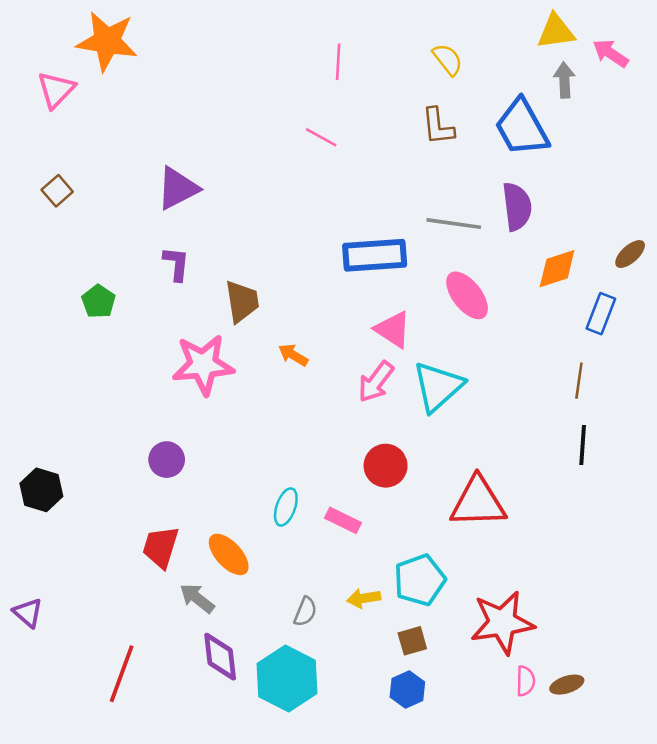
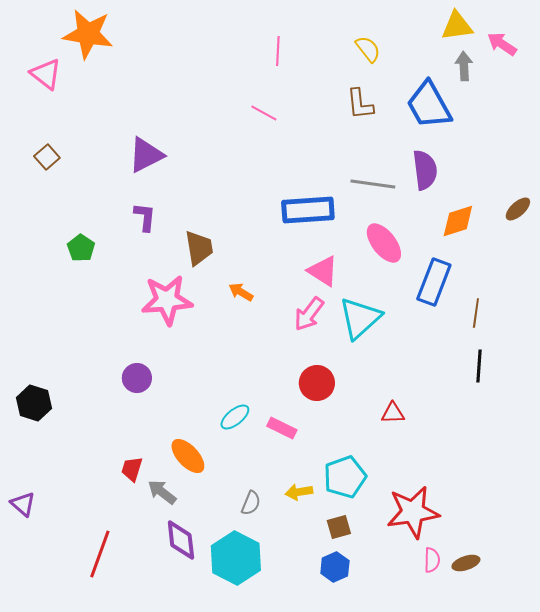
pink triangle: (56, 90) -> (46, 74), turned -36
blue rectangle: (601, 314) -> (434, 282), moved, size x1.4
red triangle: (478, 502) -> (393, 413), size x0.5
cyan ellipse: (286, 507) -> (235, 417), turned 32
red trapezoid: (161, 547) -> (132, 469), moved, size x0.7

